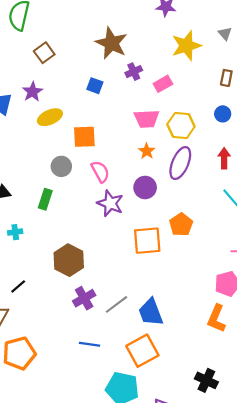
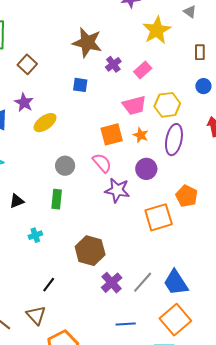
orange square: (84, 137) -> (112, 134), moved

